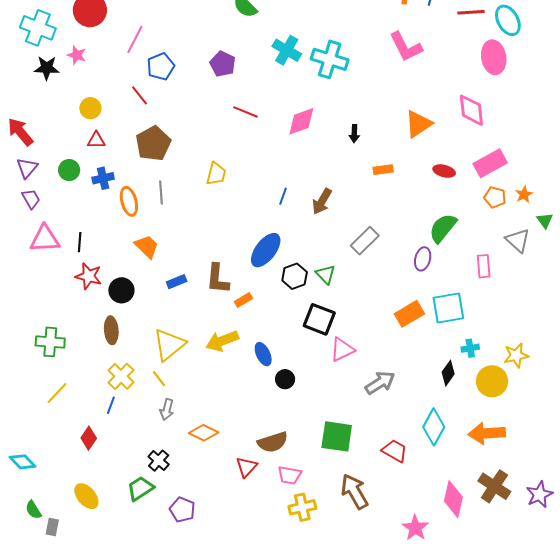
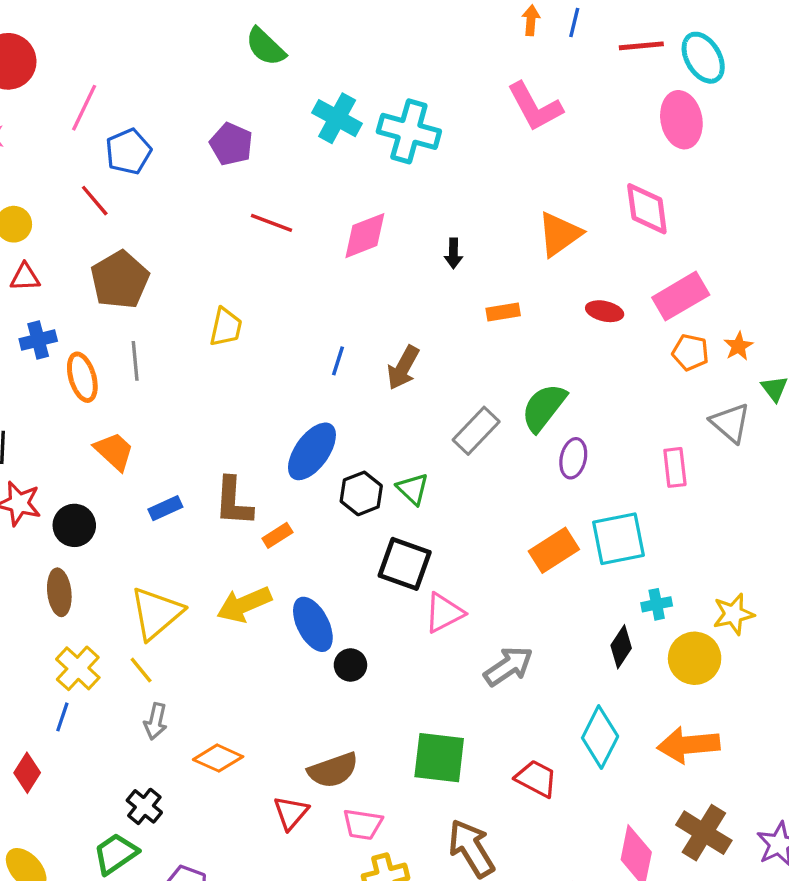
green semicircle: (443, 228) -> (544, 407), moved
blue ellipse: (263, 354) -> (313, 624), size x1.4

